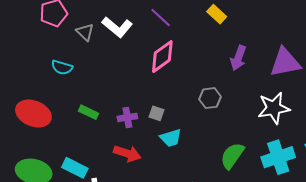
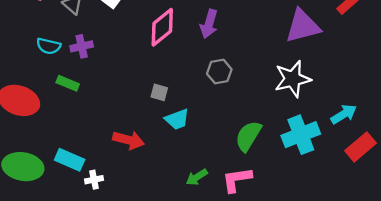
purple arrow: (238, 58) -> (209, 24), moved
green rectangle: (89, 112) -> (68, 83), moved
purple cross: (127, 117) -> (82, 46), moved

